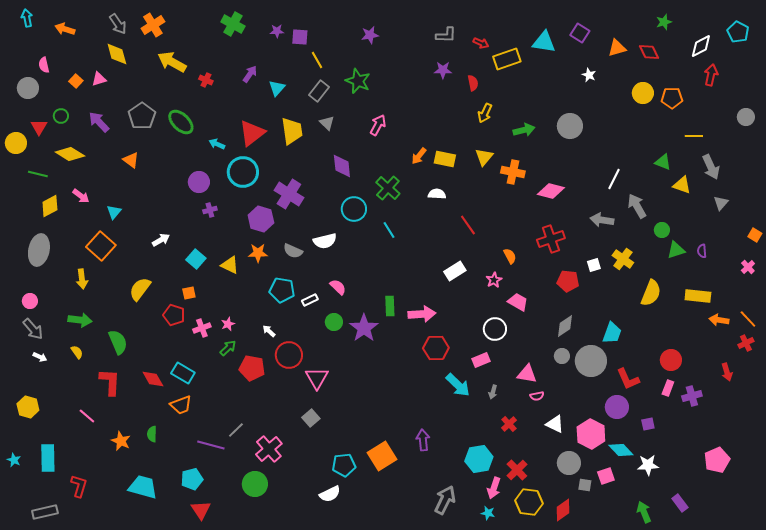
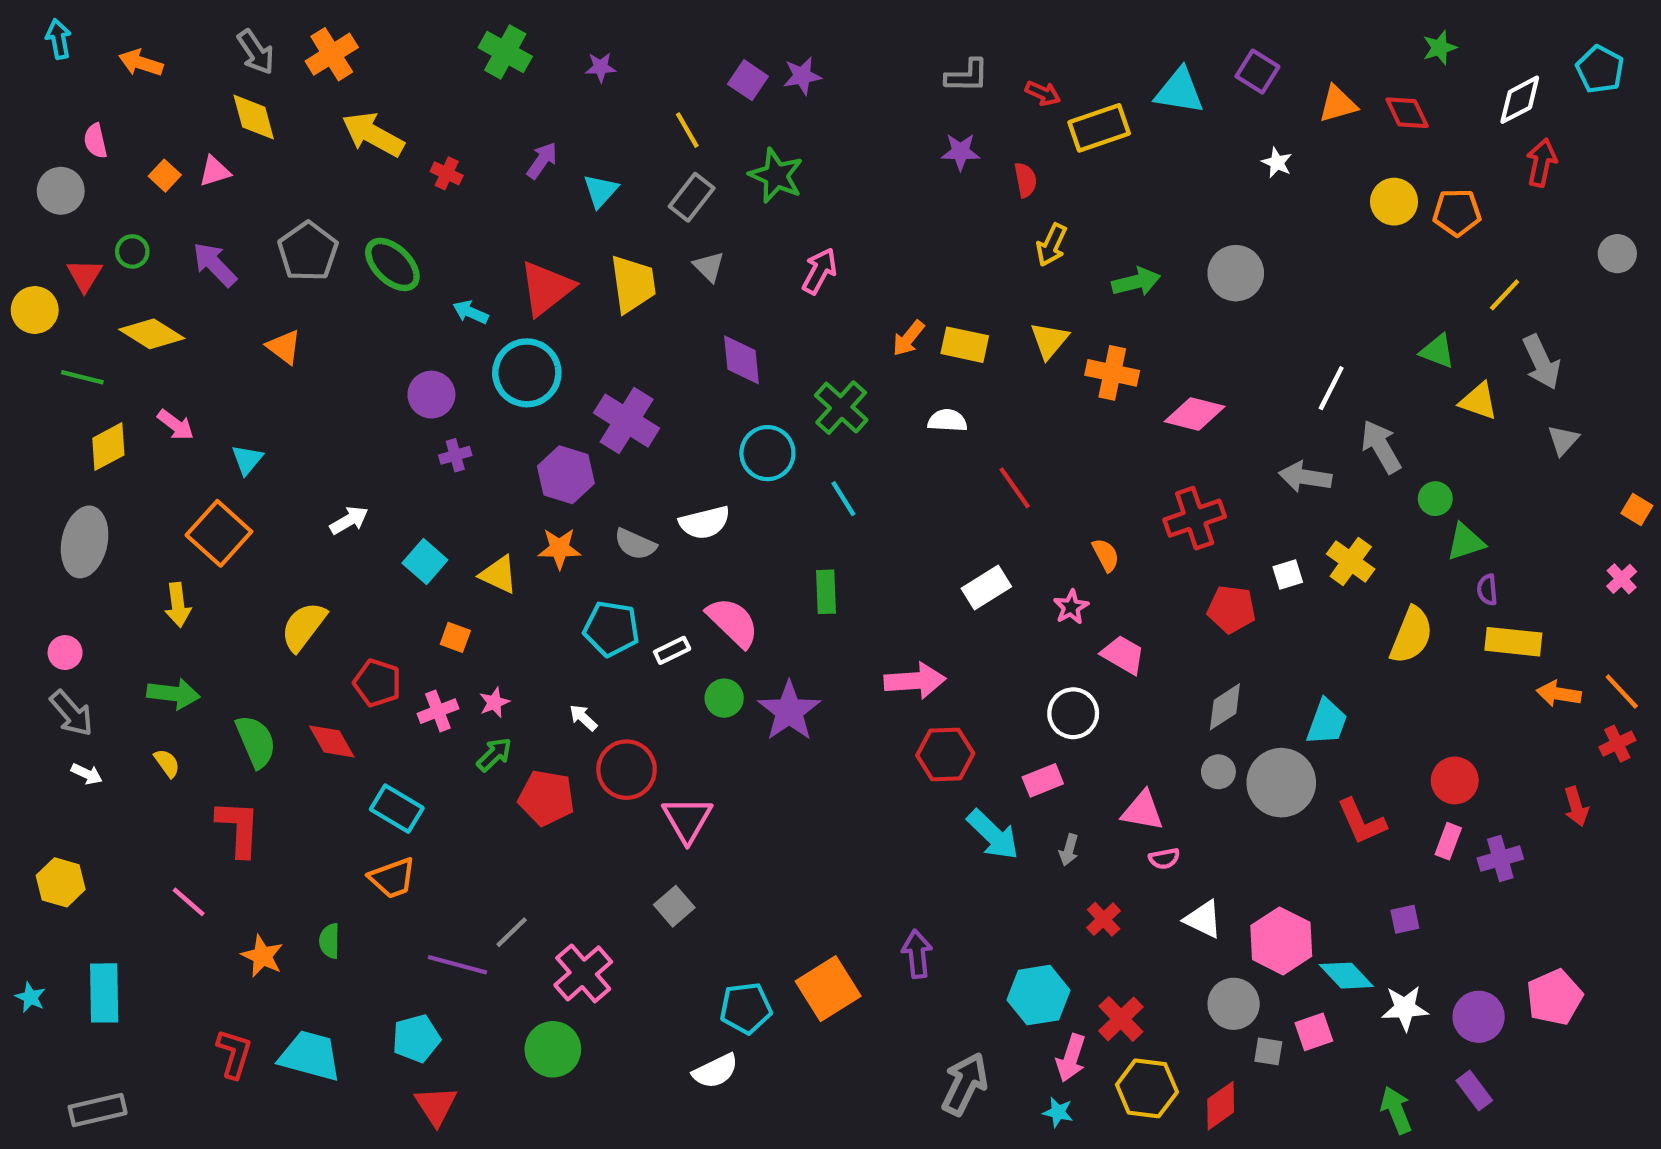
purple square: (300, 37) -> (748, 80), moved, turned 30
yellow line: (694, 136) -> (1505, 295), turned -48
purple semicircle: (702, 251) -> (1487, 590), moved
pink semicircle: (338, 287) -> (733, 622), size x1.5
orange square: (189, 293) -> (455, 637), moved, turned 32
green rectangle: (390, 306) -> (826, 592), moved
red diamond: (153, 379) -> (332, 741), moved
purple circle: (617, 407) -> (1479, 1017), moved
red L-shape: (79, 486) -> (234, 1054), moved

